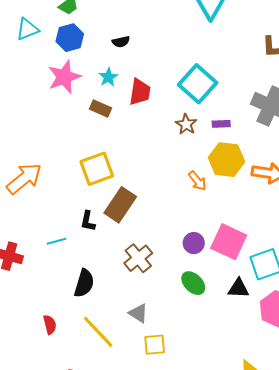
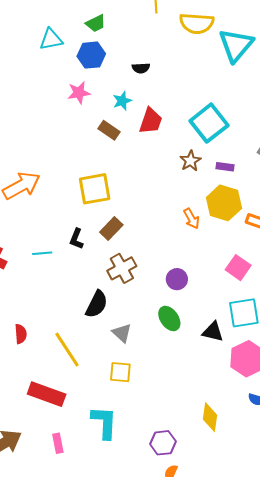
pink star: (64, 77) -> (79, 93), size x0.7
brown rectangle: (120, 205) -> (111, 229), size x0.7
pink square: (229, 242) -> (238, 268), moved, size x0.7
brown cross: (138, 258) -> (122, 268), moved
black semicircle: (84, 283) -> (97, 304), moved
gray triangle: (138, 313) -> (122, 333), moved

